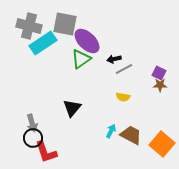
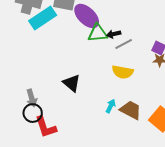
green triangle: (81, 59) -> (98, 33), moved, turned 30
yellow semicircle: (123, 97) -> (123, 72), size x1.5
black triangle: (72, 108) -> (72, 83), turned -30

